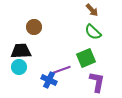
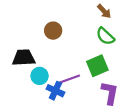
brown circle: (34, 27) -> (53, 31), moved
cyan circle: (19, 67) -> (40, 76), moved

